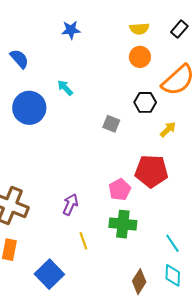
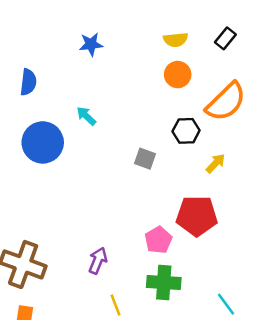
blue semicircle: (19, 59) -> (28, 82), turned 50

